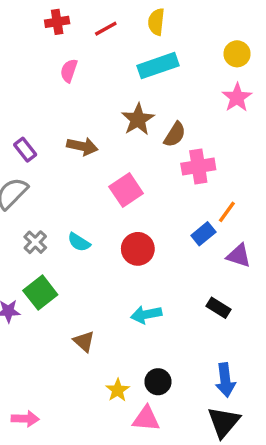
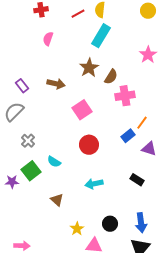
red line: (106, 29) -> (78, 14), moved
yellow circle: (237, 54) -> (148, 11), moved
cyan rectangle: (158, 66) -> (101, 36), turned -40
cyan semicircle: (79, 242) -> (54, 162), moved
black circle: (158, 382) -> (110, 224), moved

